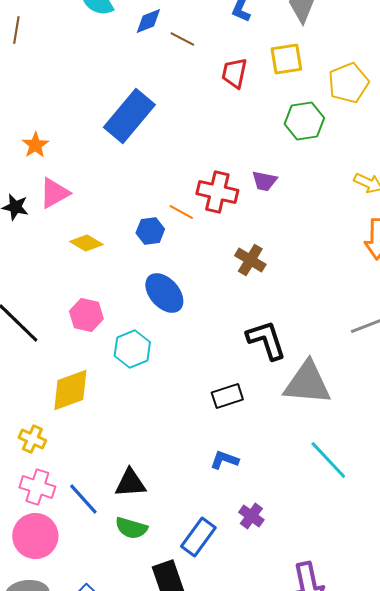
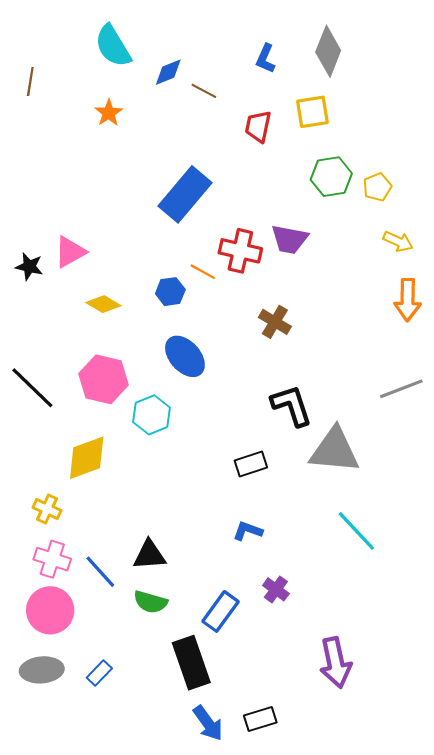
yellow pentagon: (348, 83) -> (377, 187), moved, size x0.7
blue rectangle: (129, 116) -> (185, 194), moved
orange star: (35, 145) -> (109, 113), moved
purple trapezoid: (264, 181) -> (289, 239), size x1.4
pink hexagon: (86, 315) -> (103, 379), size x1.4

